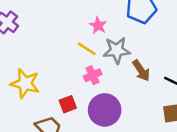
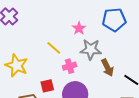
yellow line: (87, 49) -> (54, 48), moved

